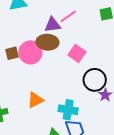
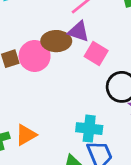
purple triangle: (53, 25) -> (79, 32), moved, turned 30
orange triangle: (35, 100) -> (26, 135), moved

